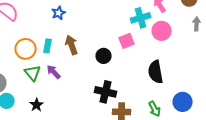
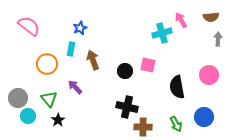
pink circle: (162, 31) -> (209, 75), moved
pink square: (127, 41) -> (148, 65), moved, turned 35
cyan rectangle: (48, 46) -> (71, 49), moved
green triangle: (33, 73) -> (49, 99), moved

